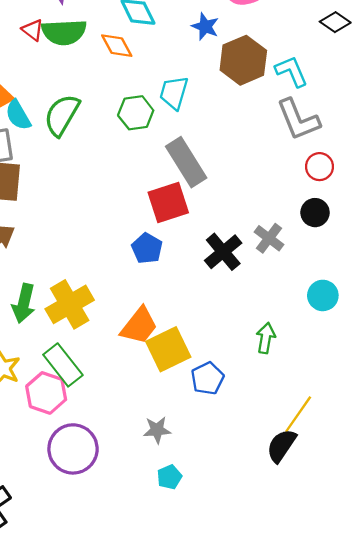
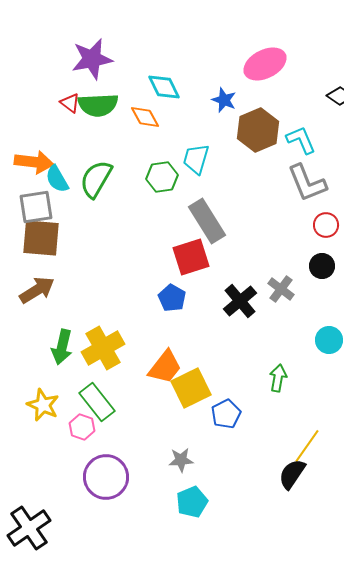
pink hexagon: (46, 393) -> (82, 427), size x0.7
cyan pentagon: (169, 477) -> (192, 502), size x1.4

